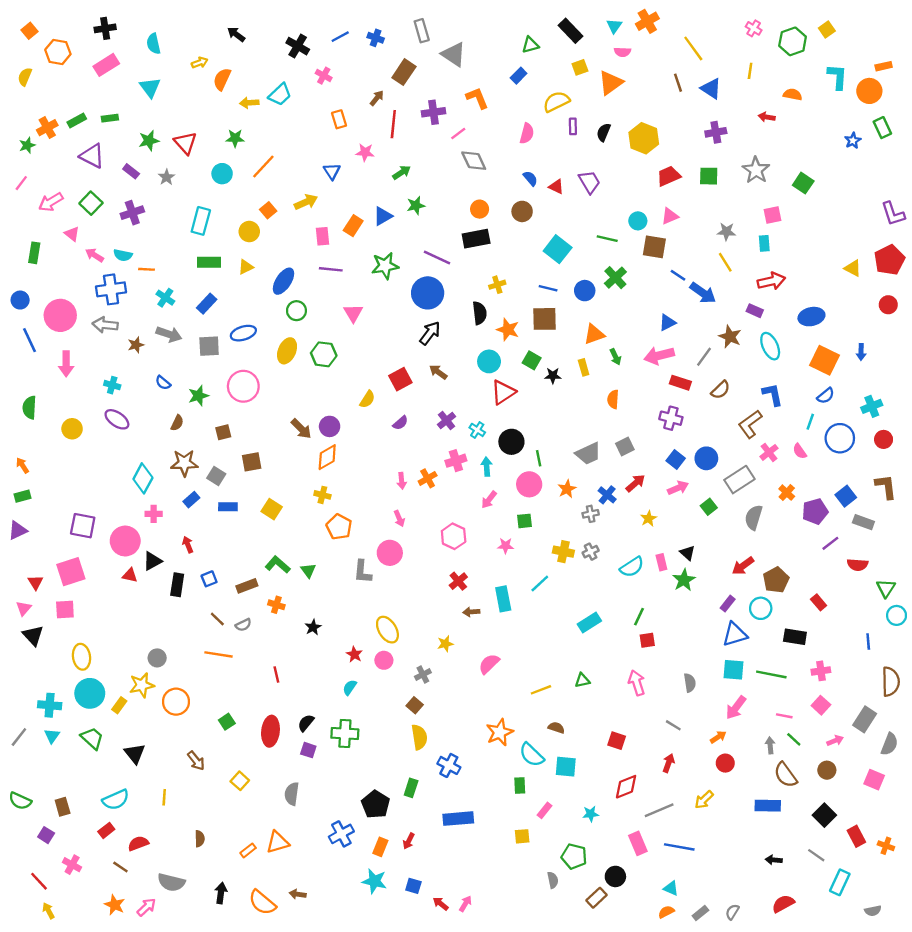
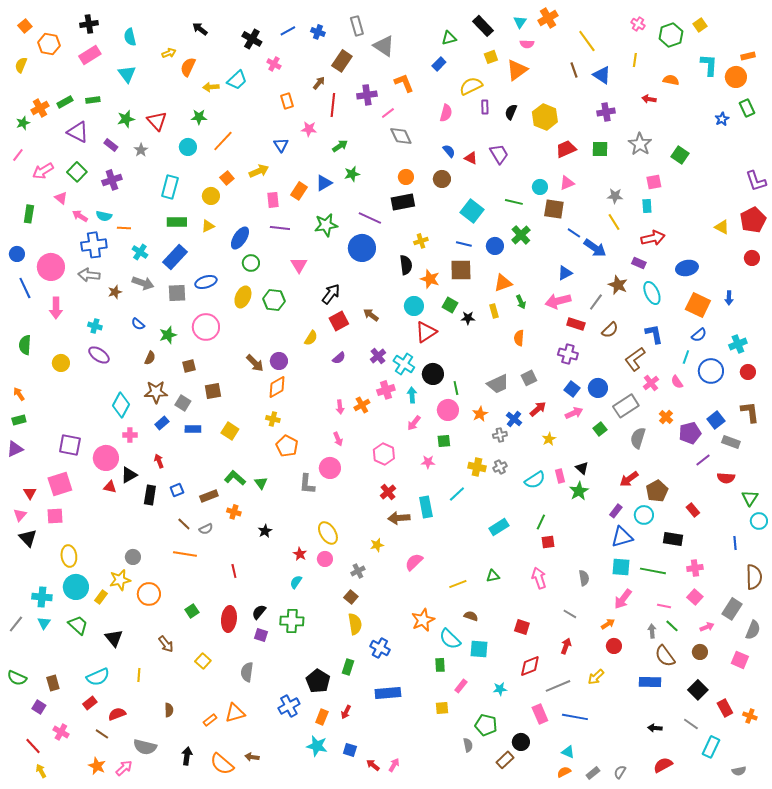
blue rectangle: (207, 304) -> (175, 257), size x1.4
black arrow: (430, 333) -> (331, 294), moved
cyan cross: (477, 430) -> (404, 364), size x1.5
brown arrow: (471, 612) -> (399, 518), size x1.5

